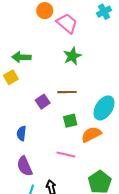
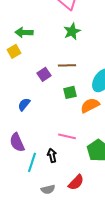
blue semicircle: (21, 133) -> (24, 104), turned 32
pink line: (66, 155) -> (67, 136), moved
purple semicircle: (25, 166) -> (17, 142), moved

